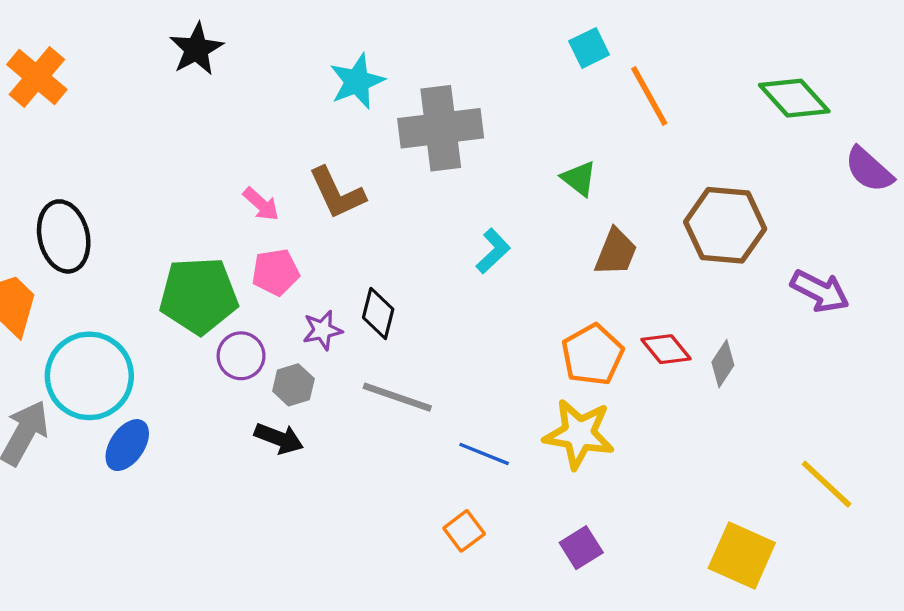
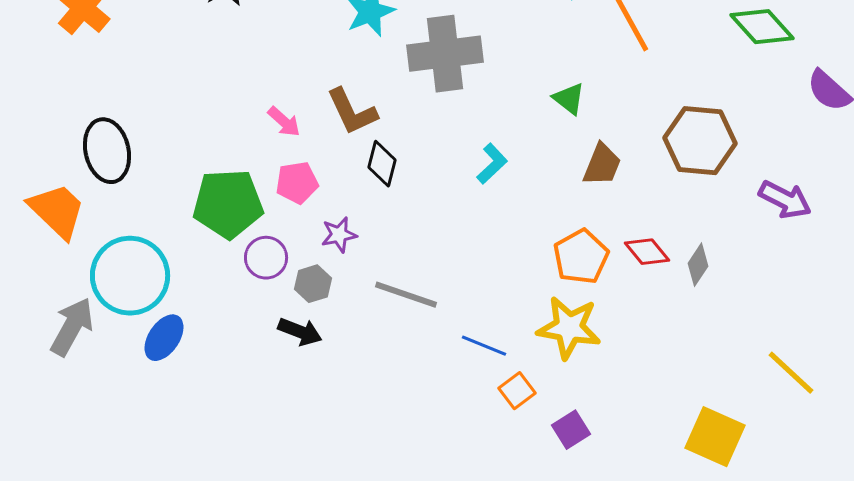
black diamond: (378, 313) -> (382, 164), moved
orange square: (464, 531) -> (517, 391), moved

